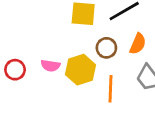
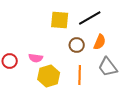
yellow hexagon: (81, 70) -> (49, 76), moved

